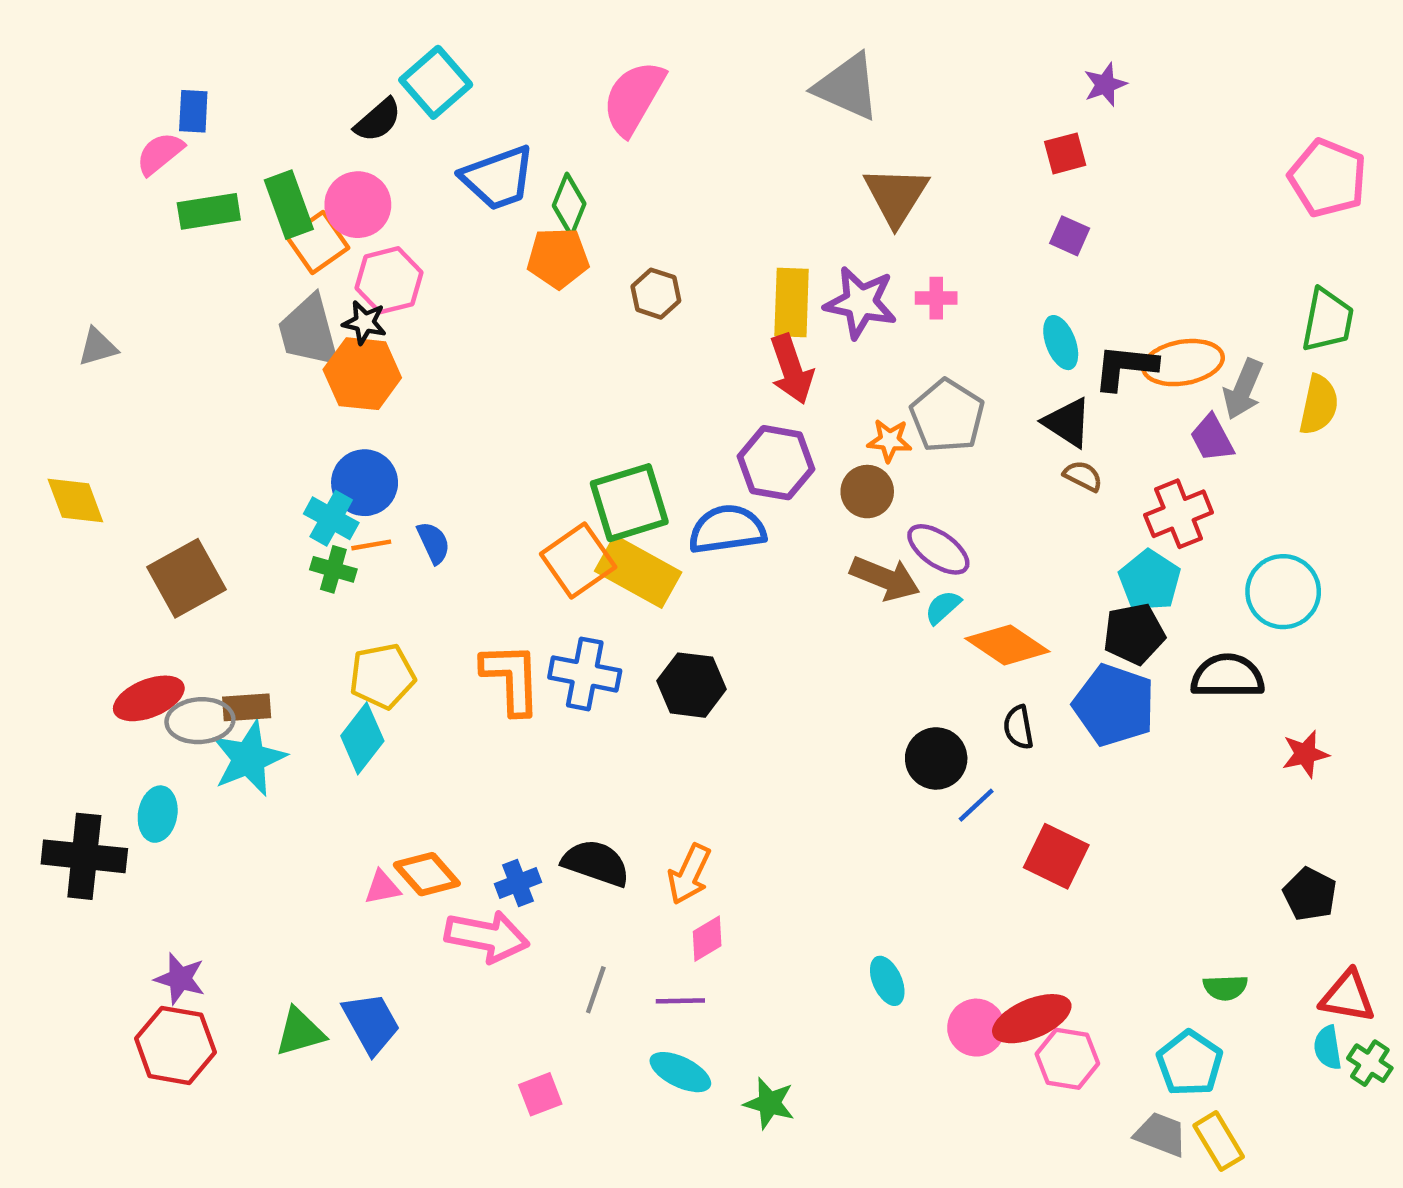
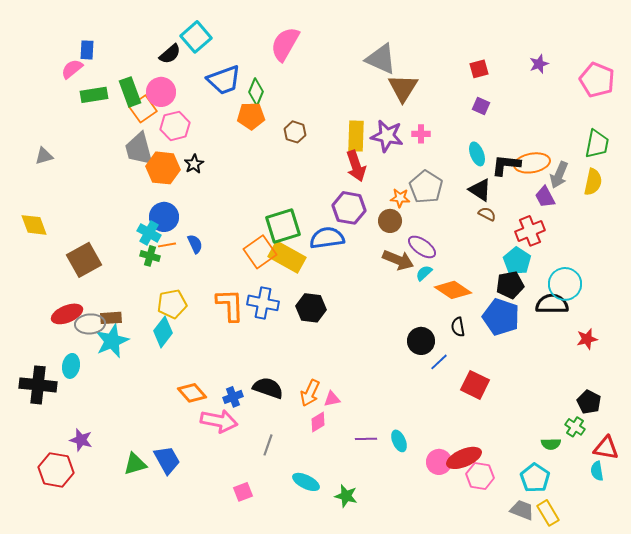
purple star: (1105, 85) -> (539, 64), moved
gray triangle: (847, 87) -> (381, 59), moved
black star: (365, 323) -> (194, 164), moved, turned 30
cyan circle: (1283, 592) -> (565, 284), moved
pink triangle: (382, 887) -> (332, 399), moved
purple line: (680, 1001) -> (366, 439), moved
red hexagon: (175, 1045) -> (56, 470), moved
green cross: (1370, 1063) -> (575, 427), moved

